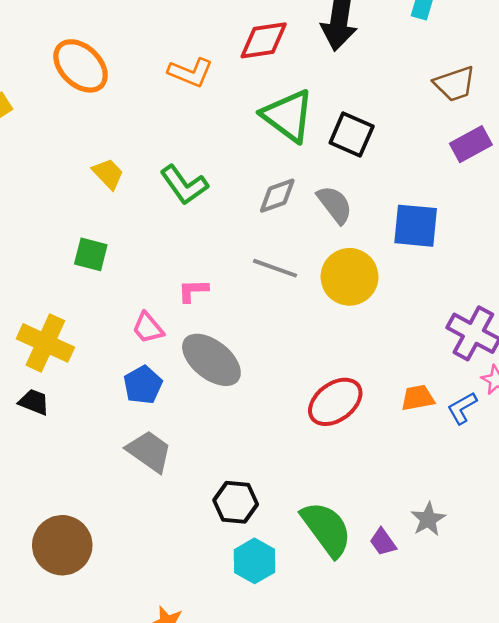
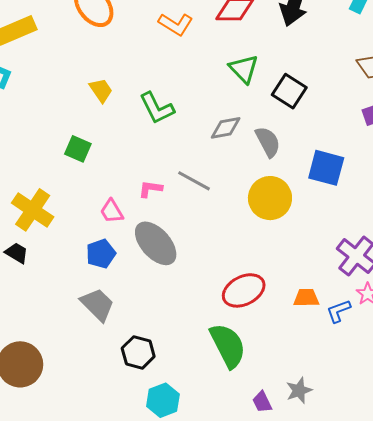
green triangle: (288, 116) -> (244, 69), size x0.7
gray line: (275, 268) -> (194, 181), moved
black hexagon: (236, 502) -> (138, 352), moved
green semicircle: (326, 529) -> (228, 346), moved

